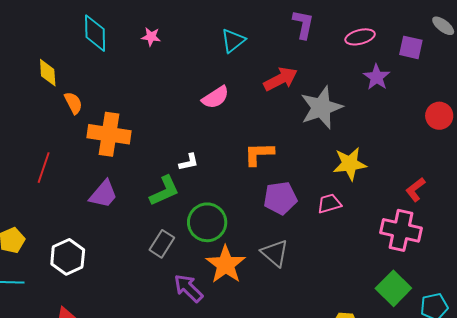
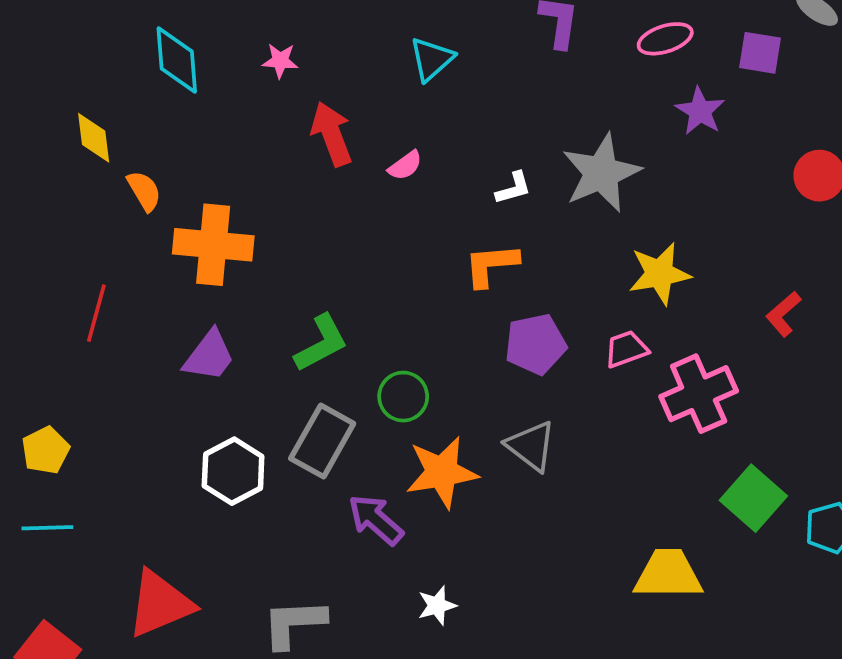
red arrow: (281, 79) -> (332, 134), moved, turned -80
pink semicircle: (215, 97) -> (405, 166), size x0.7
white L-shape: (189, 162) -> (513, 188), moved
green circle: (207, 222) -> (403, 397), size x0.7
pink cross: (401, 230) -> (699, 394), moved, turned -33
gray rectangle: (162, 244) -> (322, 441), size x1.4
white hexagon: (68, 257) -> (233, 471), moved
orange star: (226, 265) -> (442, 472), turned 30

